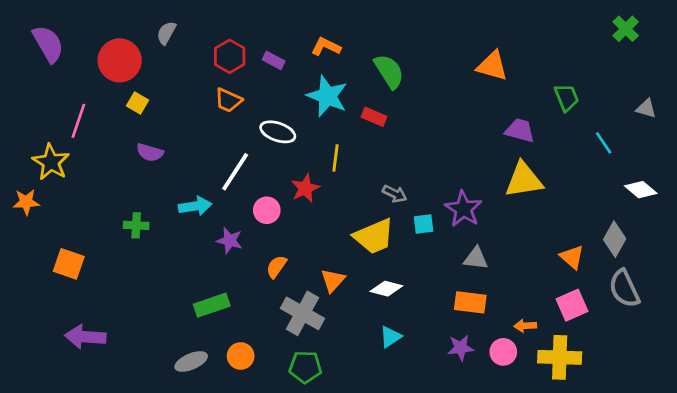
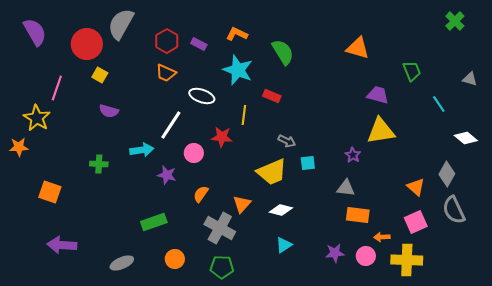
gray semicircle: (166, 33) -> (121, 24), size x1.8
red rectangle: (374, 117) -> (272, 96), moved
red star: (305, 188) -> (222, 137), turned 30
purple star: (463, 209) -> (353, 155), moved, size x0.6
orange rectangle: (470, 302) -> (358, 215), moved
gray ellipse: (191, 362) -> (122, 263), moved

